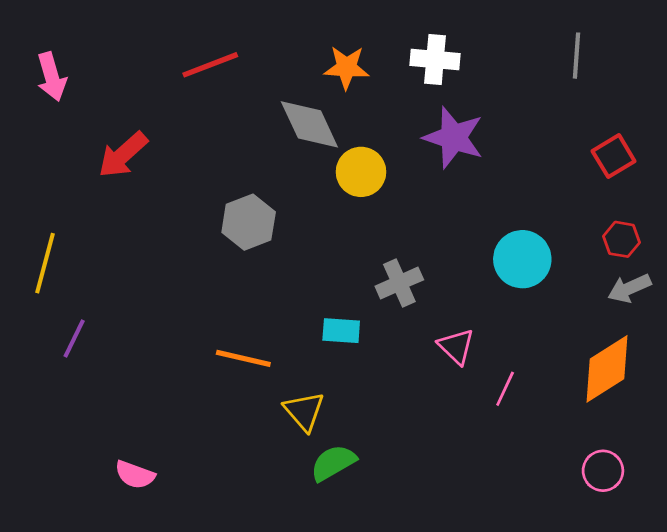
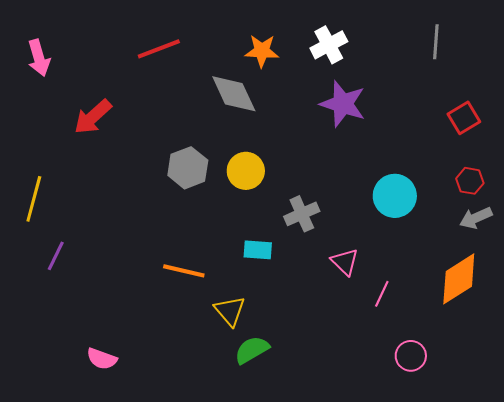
white cross: (435, 60) -> (329, 45), turned -33
yellow circle: (361, 172) -> (246, 171), moved
pink circle: (603, 471) -> (411, 356), moved

